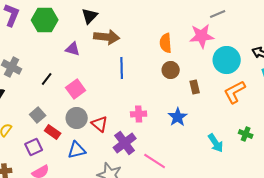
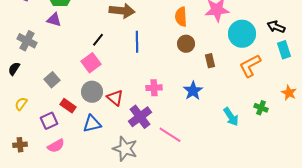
purple triangle: (73, 49) -> (54, 20), moved
black line: (47, 79) -> (98, 40), moved
gray square: (38, 115) -> (52, 80), moved

